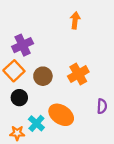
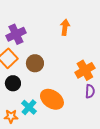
orange arrow: (75, 20) -> (65, 27), moved
orange cross: (78, 74) -> (85, 70), moved

